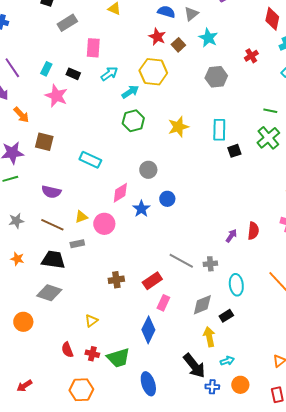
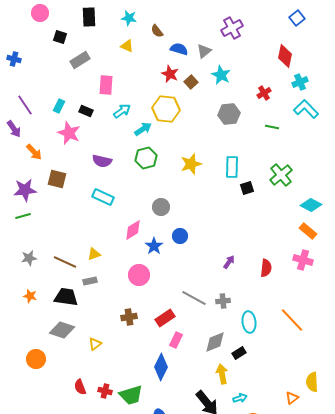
green line: (270, 111) -> (272, 127), moved
purple semicircle: (51, 192) -> (102, 161), moved
pink circle: (104, 224) -> (139, 275), moved
purple arrow: (231, 236) -> (229, 262), moved
yellow triangle: (91, 321) -> (95, 344), moved

